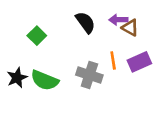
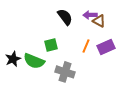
green square: (37, 36) -> (51, 45), moved, turned 32
orange line: (113, 61) -> (86, 46), turned 32
gray cross: (89, 75) -> (65, 72), moved

